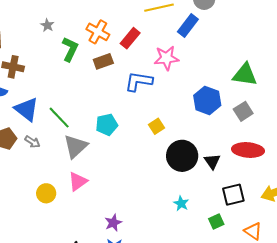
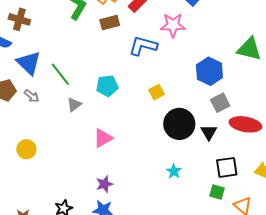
gray square: (243, 111) -> (220, 103), moved
gray triangle: (76, 146) -> (74, 105), size x0.6
pink triangle: (78, 181) -> (103, 138), moved
yellow circle: (46, 193) -> (26, 149), moved
green square: (216, 221) -> (217, 192), moved, turned 35

